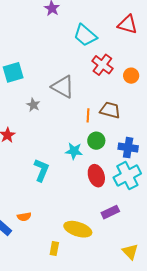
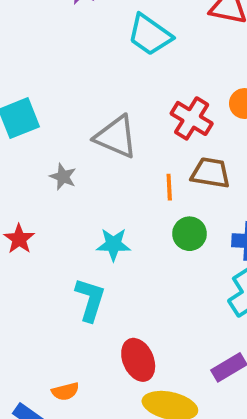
red cross: (102, 65) -> (192, 118), moved
cyan star: (74, 151) -> (113, 244), moved
red ellipse: (96, 176) -> (138, 360), moved

